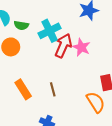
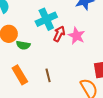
green semicircle: (21, 25) -> (23, 45), moved
red arrow: (63, 46) -> (59, 34), size x0.7

